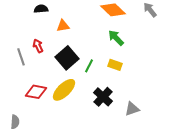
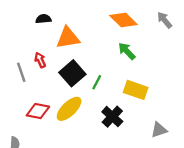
orange triangle: (63, 26) -> (68, 38), size x1.6
yellow rectangle: (115, 65) -> (136, 90), moved, size x1.5
gray triangle: (132, 109) -> (159, 130), moved

